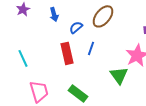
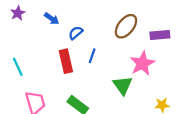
blue arrow: (54, 14) -> (52, 19), turned -40
brown ellipse: (103, 16) -> (126, 26), moved

